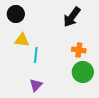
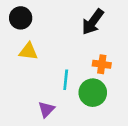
cyan line: (36, 55) -> (66, 80), moved
green circle: (83, 72) -> (93, 93), moved

